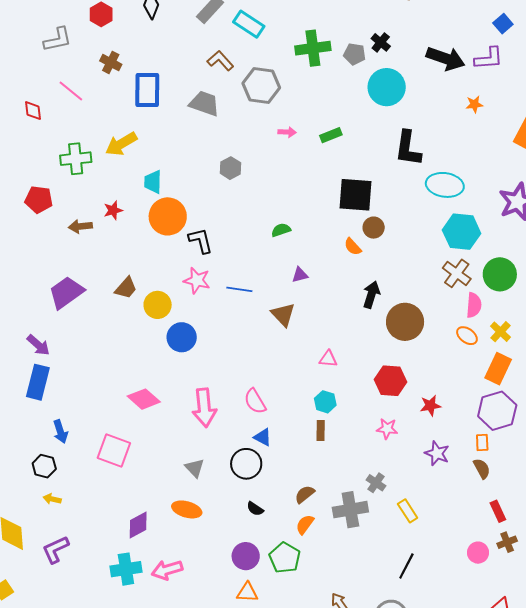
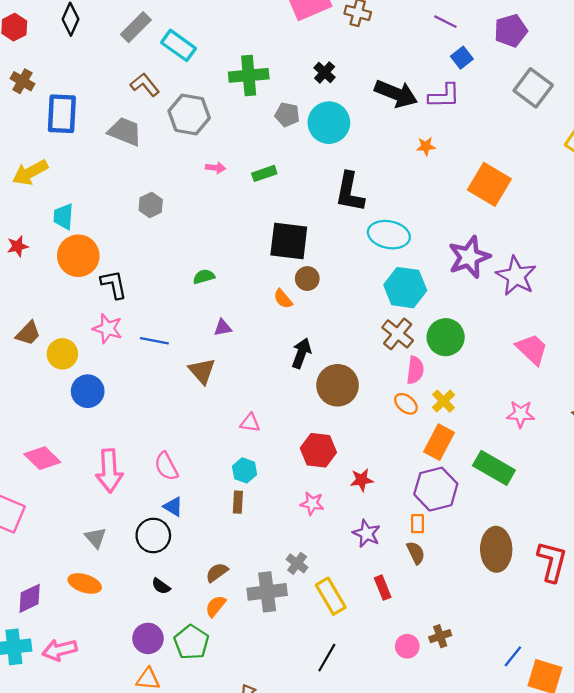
gray pentagon: (355, 54) -> (287, 115), moved
yellow rectangle: (408, 511) -> (331, 596), size x1.4
red rectangle: (498, 511) -> (383, 588), moved

